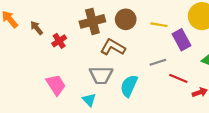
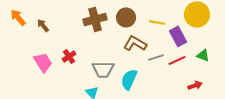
red cross: (59, 41) -> (69, 56), moved
brown L-shape: (113, 47) -> (135, 43), moved
red line: (178, 78) -> (177, 60), moved, turned -48
pink trapezoid: (56, 85) -> (43, 62), moved

